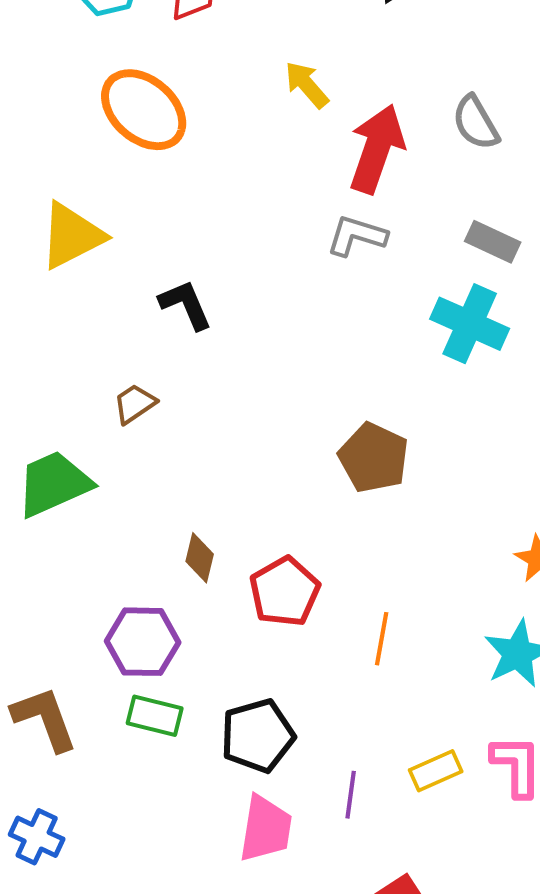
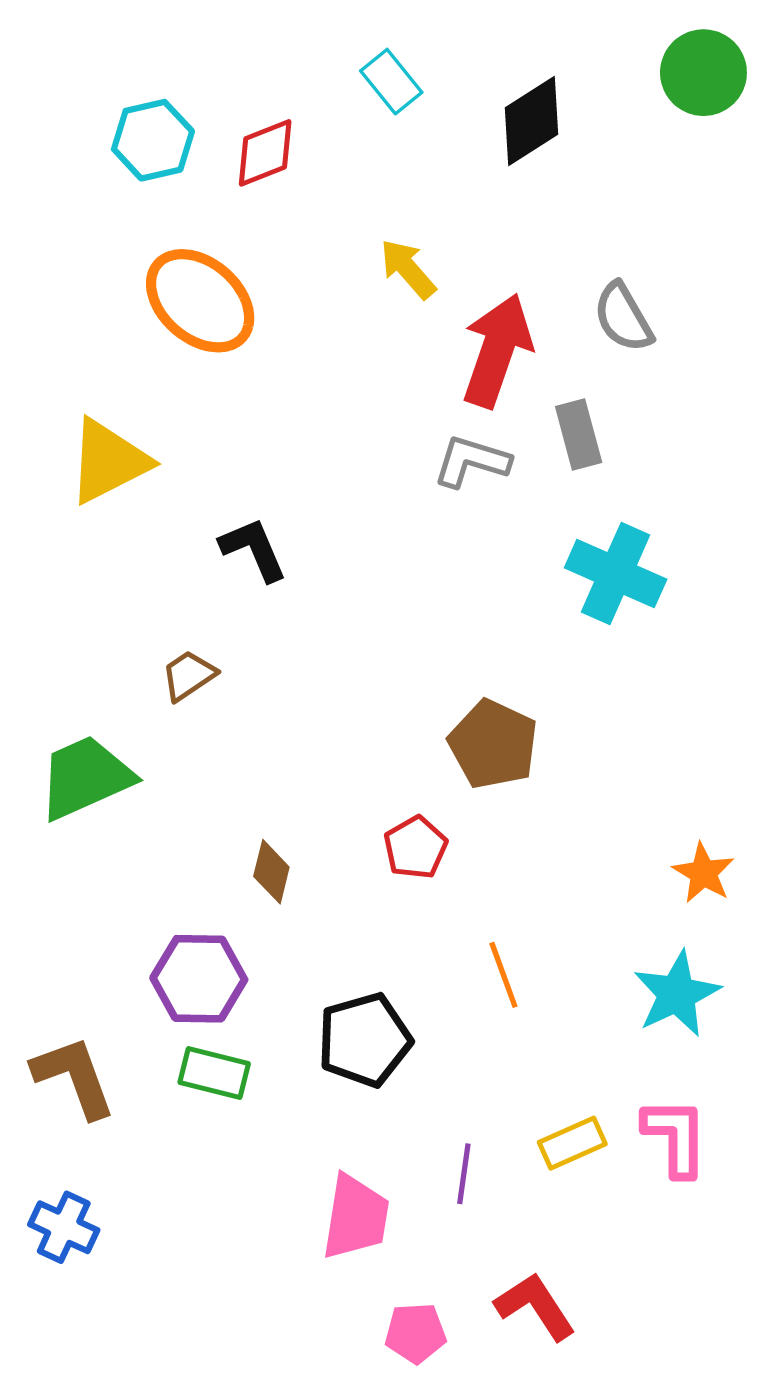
gray rectangle: (493, 242) -> (579, 435), moved, turned 50
red pentagon: (285, 592) -> (415, 847), moved, size x0.7
orange line: (382, 639) -> (503, 975), turned -30
black pentagon: (258, 736) -> (364, 1040), moved

